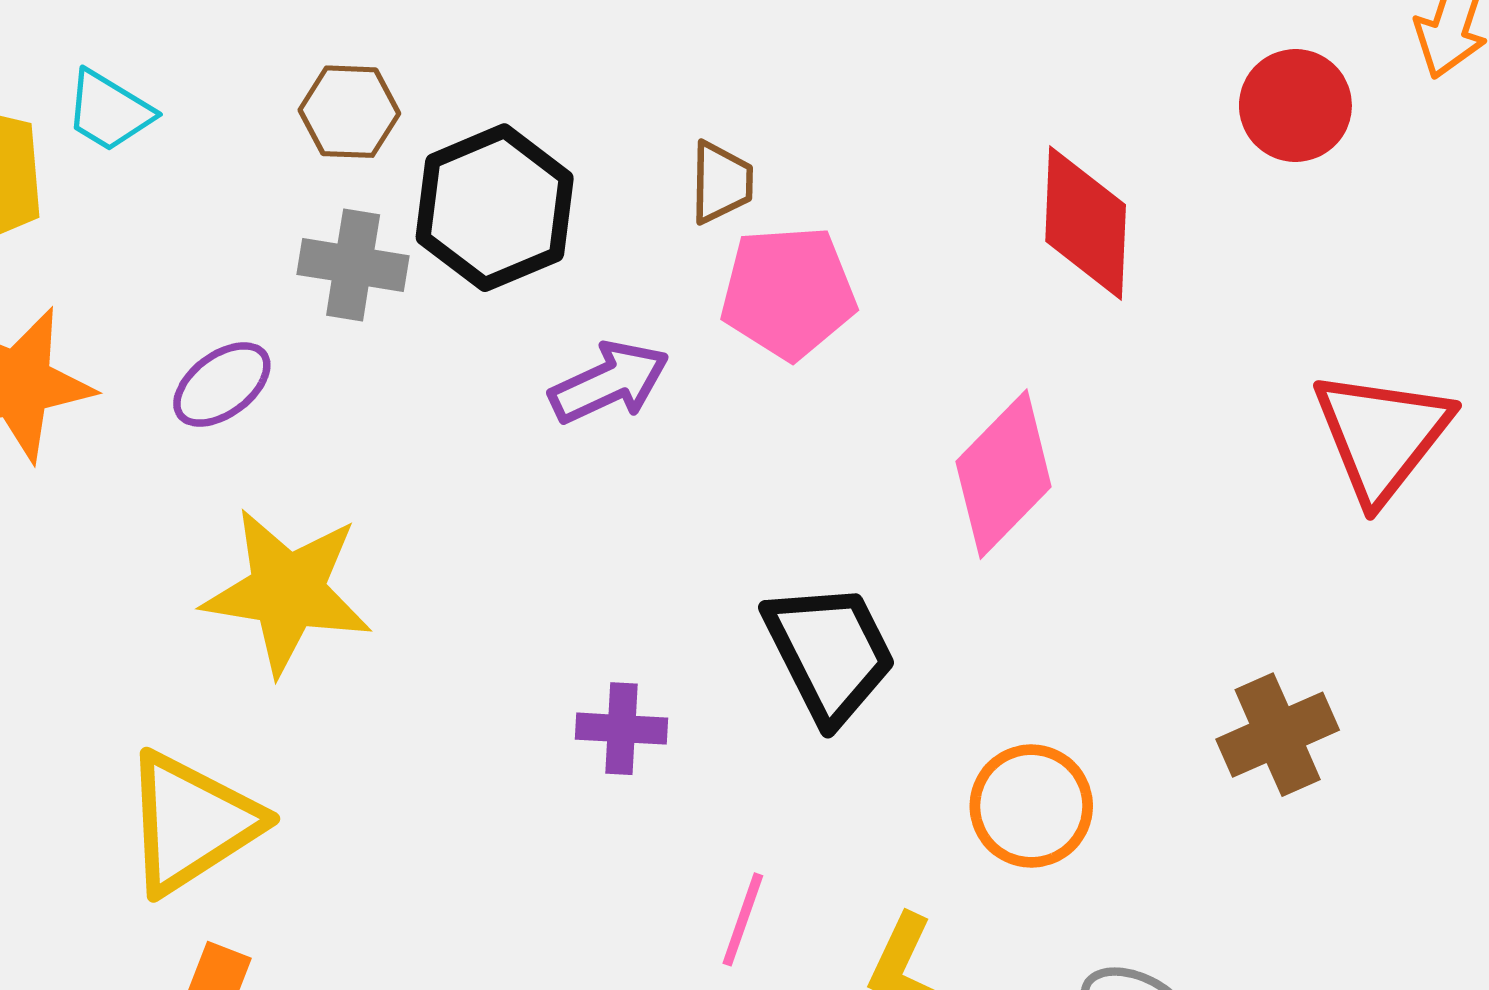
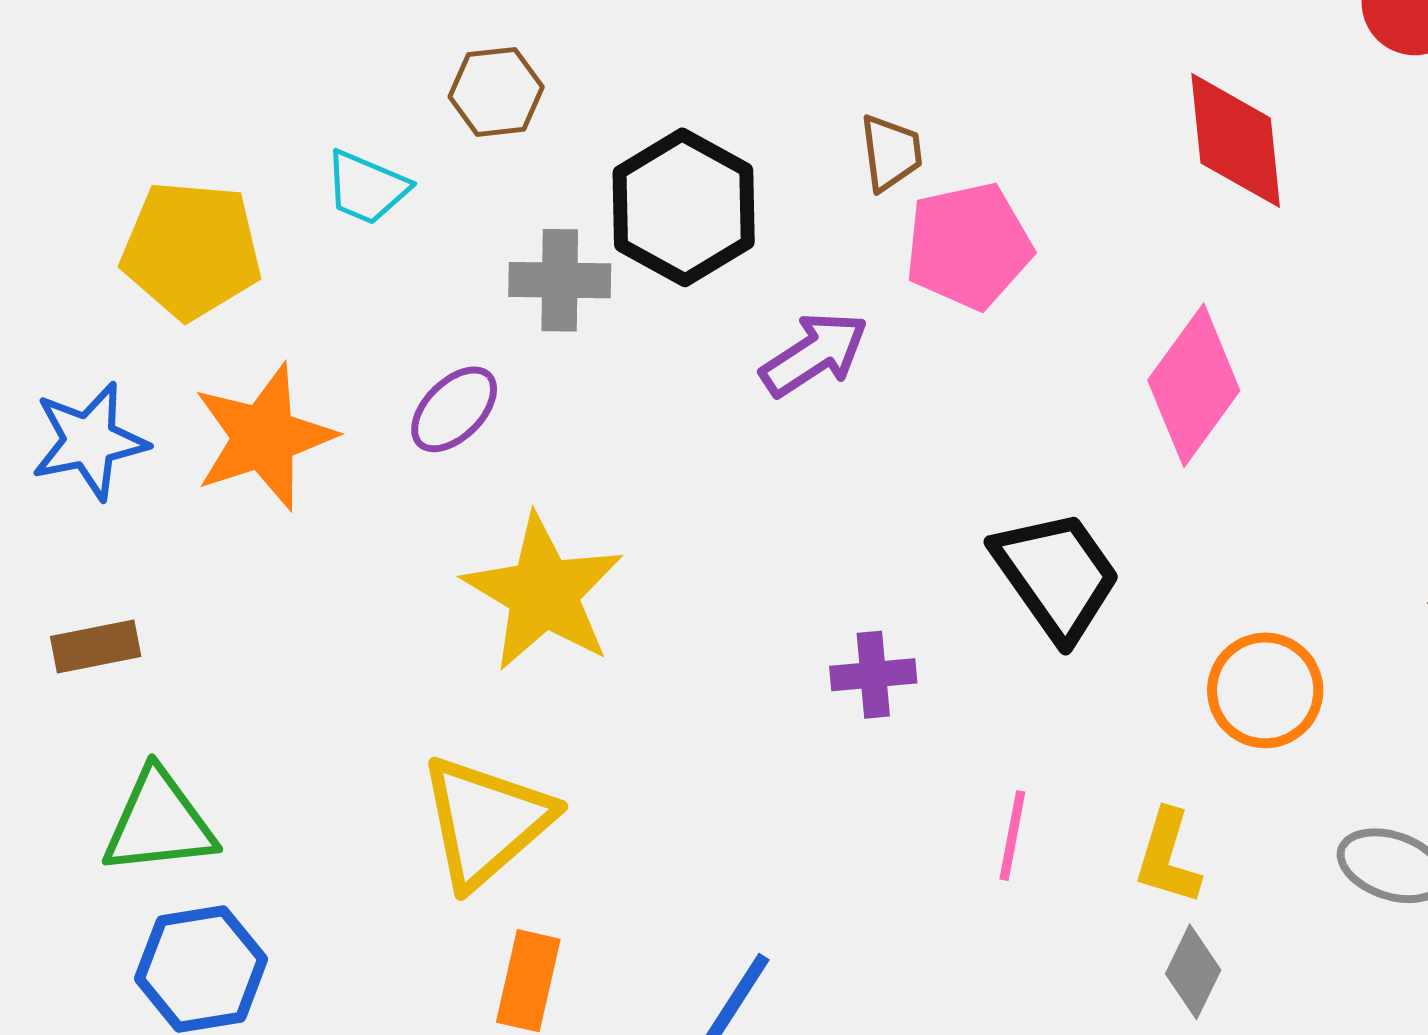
cyan trapezoid: (109, 111) -> (367, 188), moved
brown hexagon: (349, 112) -> (496, 92), moved
yellow star: (287, 591) -> (543, 593), turned 30

